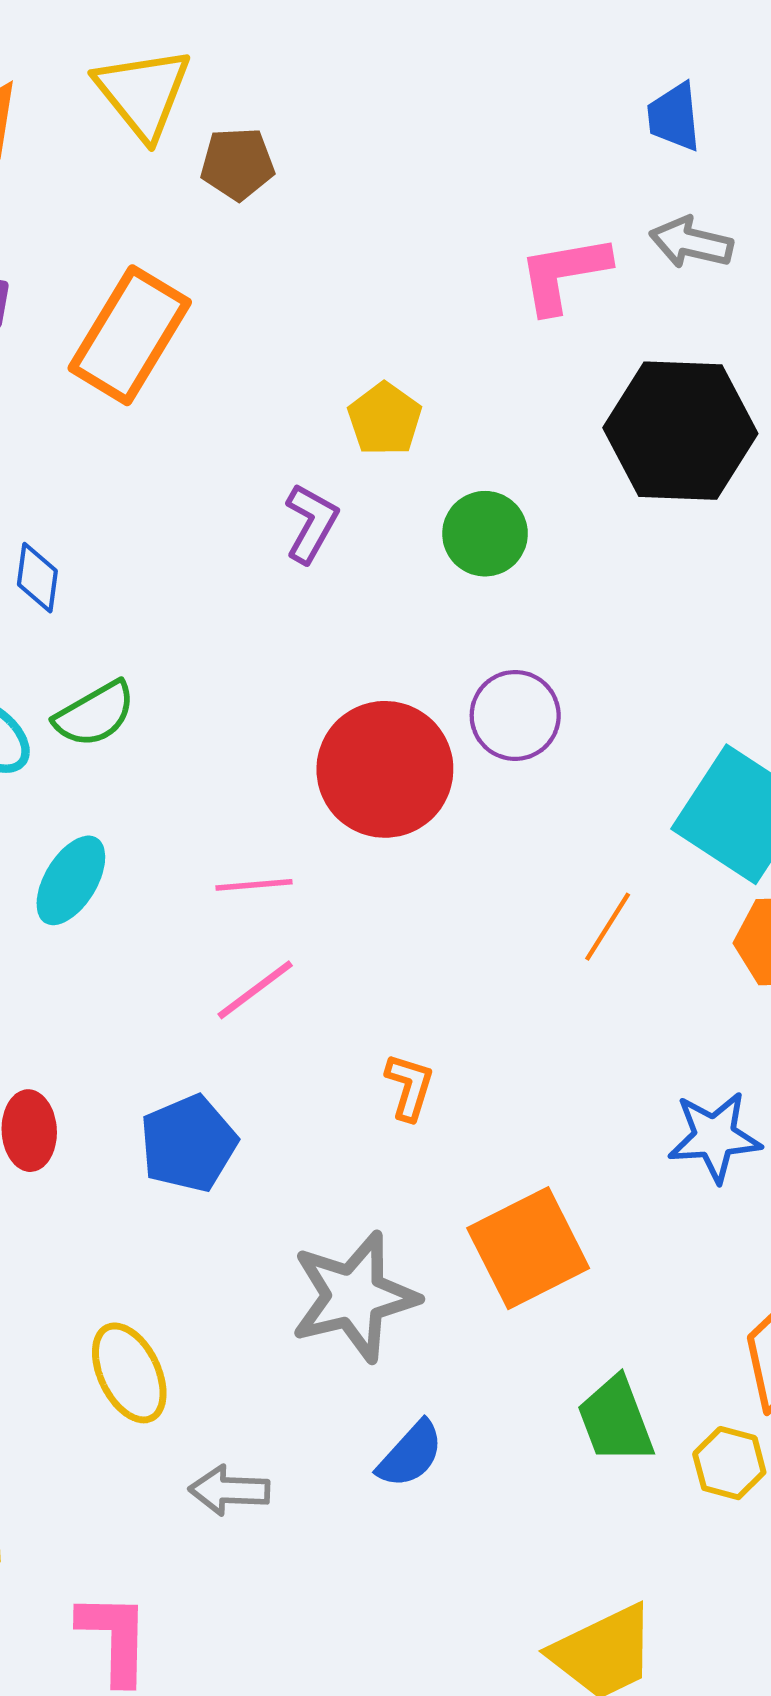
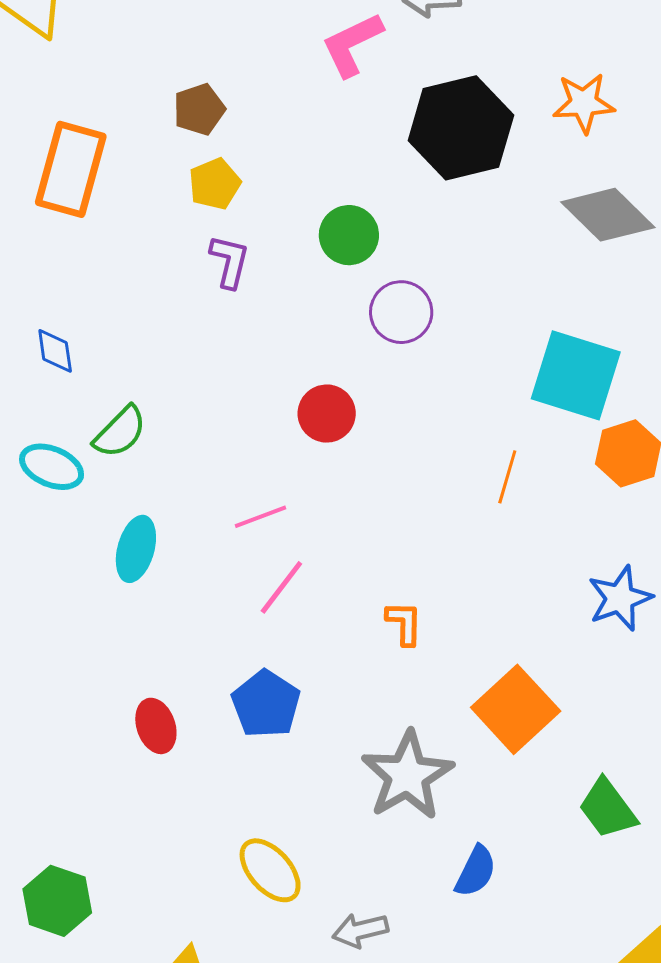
brown pentagon: (238, 164) -> (199, 109), moved
yellow pentagon: (385, 419) -> (215, 184), moved, turned 30
purple circle: (515, 715) -> (401, 312), moved
red circle: (385, 769) -> (327, 414), size x0.6

